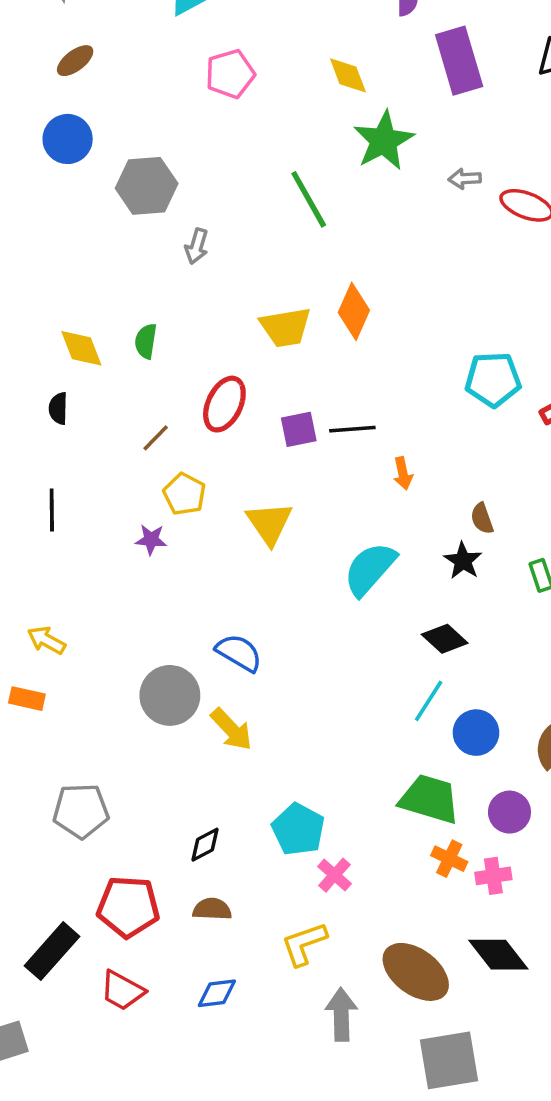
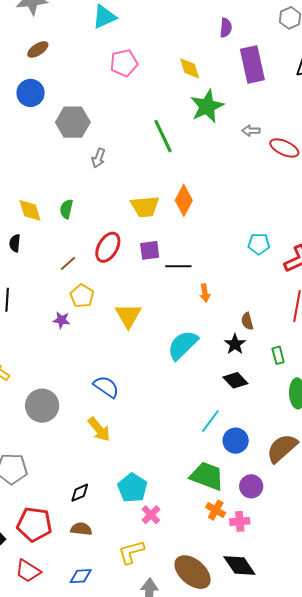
cyan pentagon: (493, 379) -> (259, 244), size x0.7
purple square: (299, 429) -> (150, 250), moved
black diamond: (445, 639) -> (235, 380), moved
gray circle: (170, 695) -> (42, 406), moved

